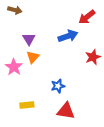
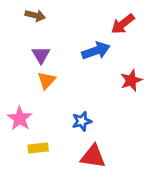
brown arrow: (15, 10) -> (35, 15), moved
pink star: (14, 67) -> (20, 118), moved

